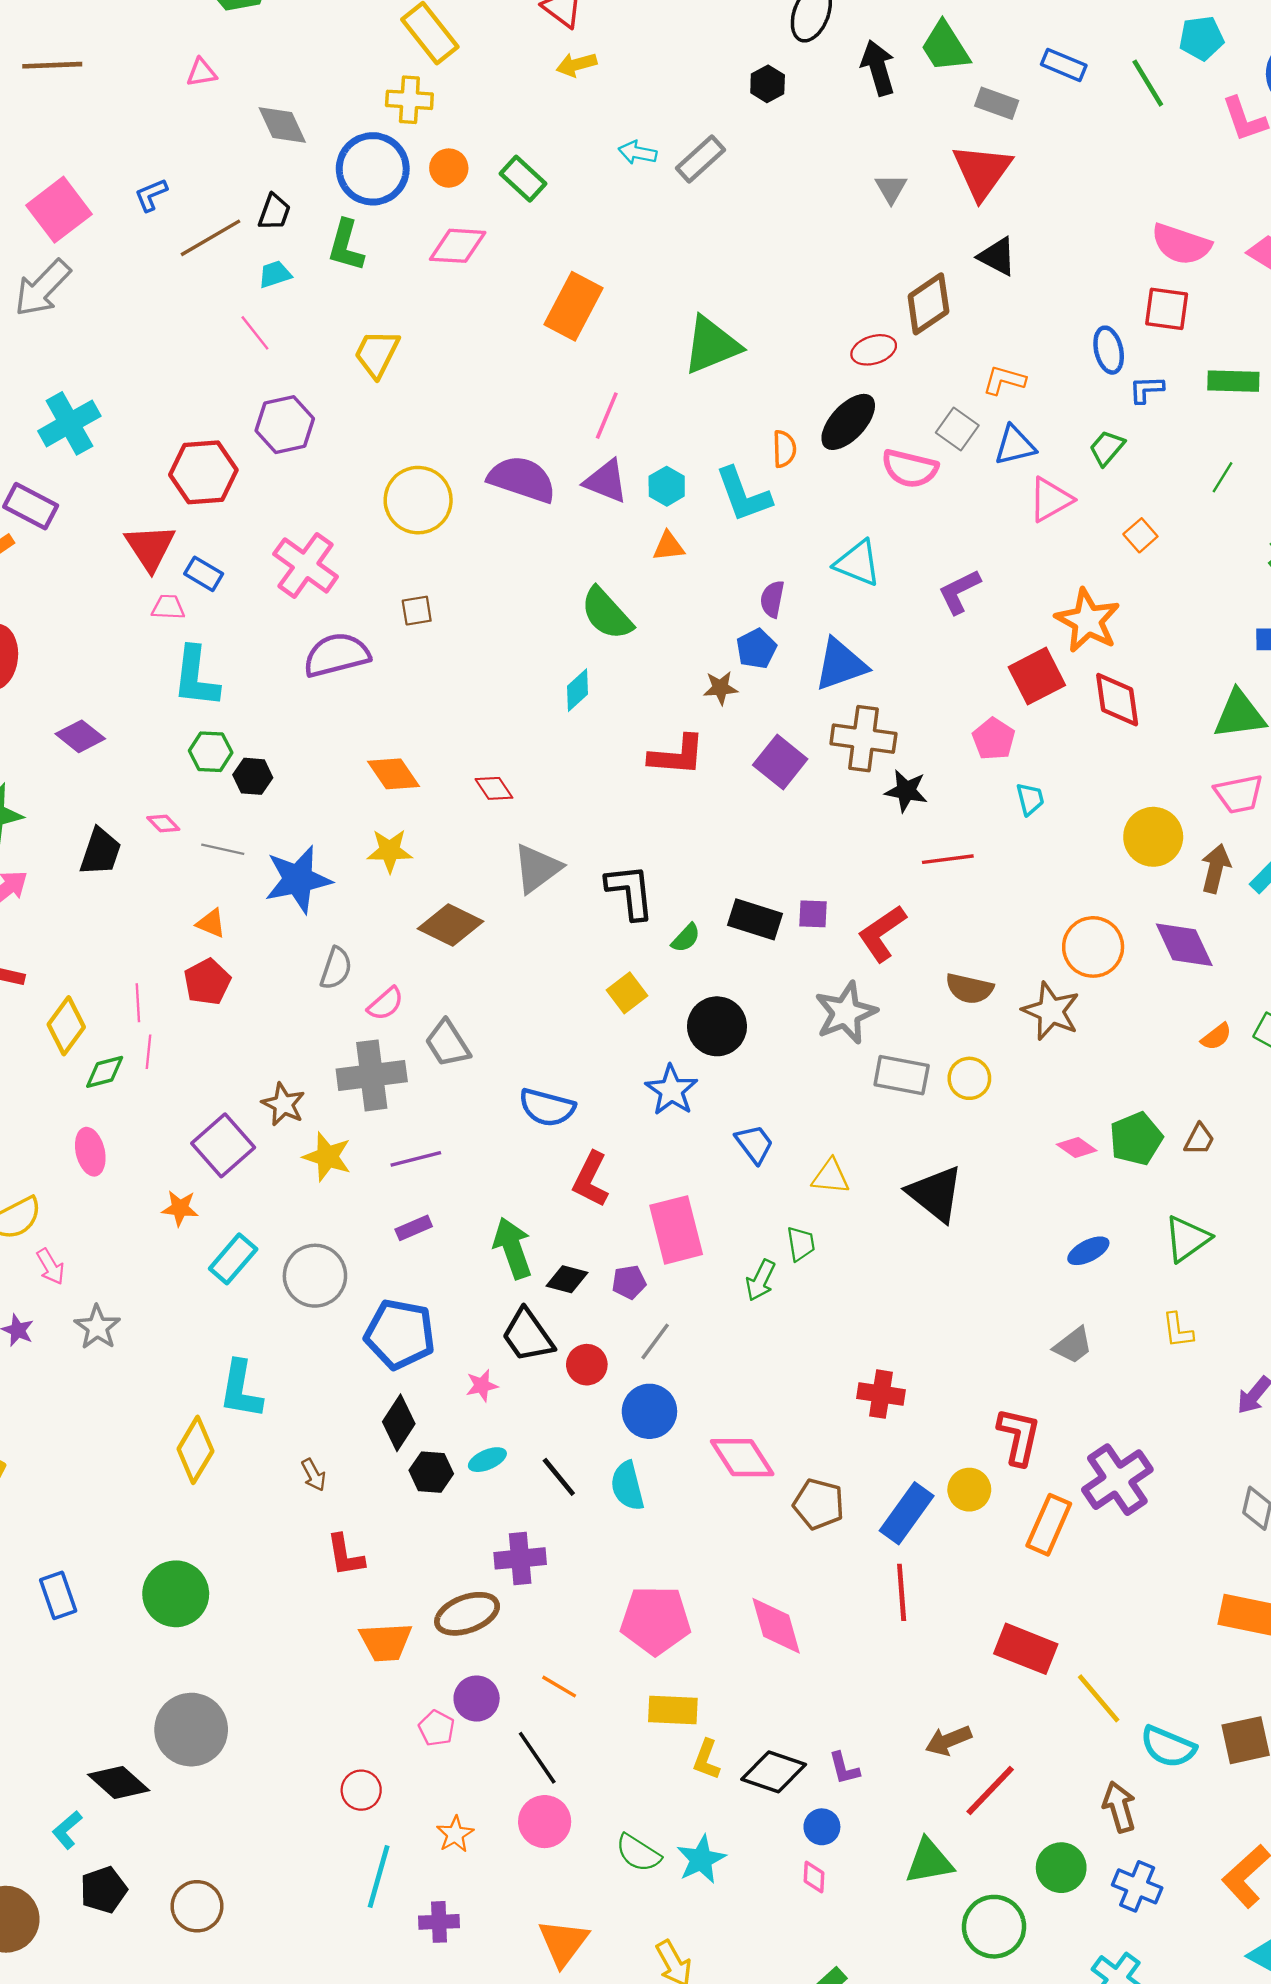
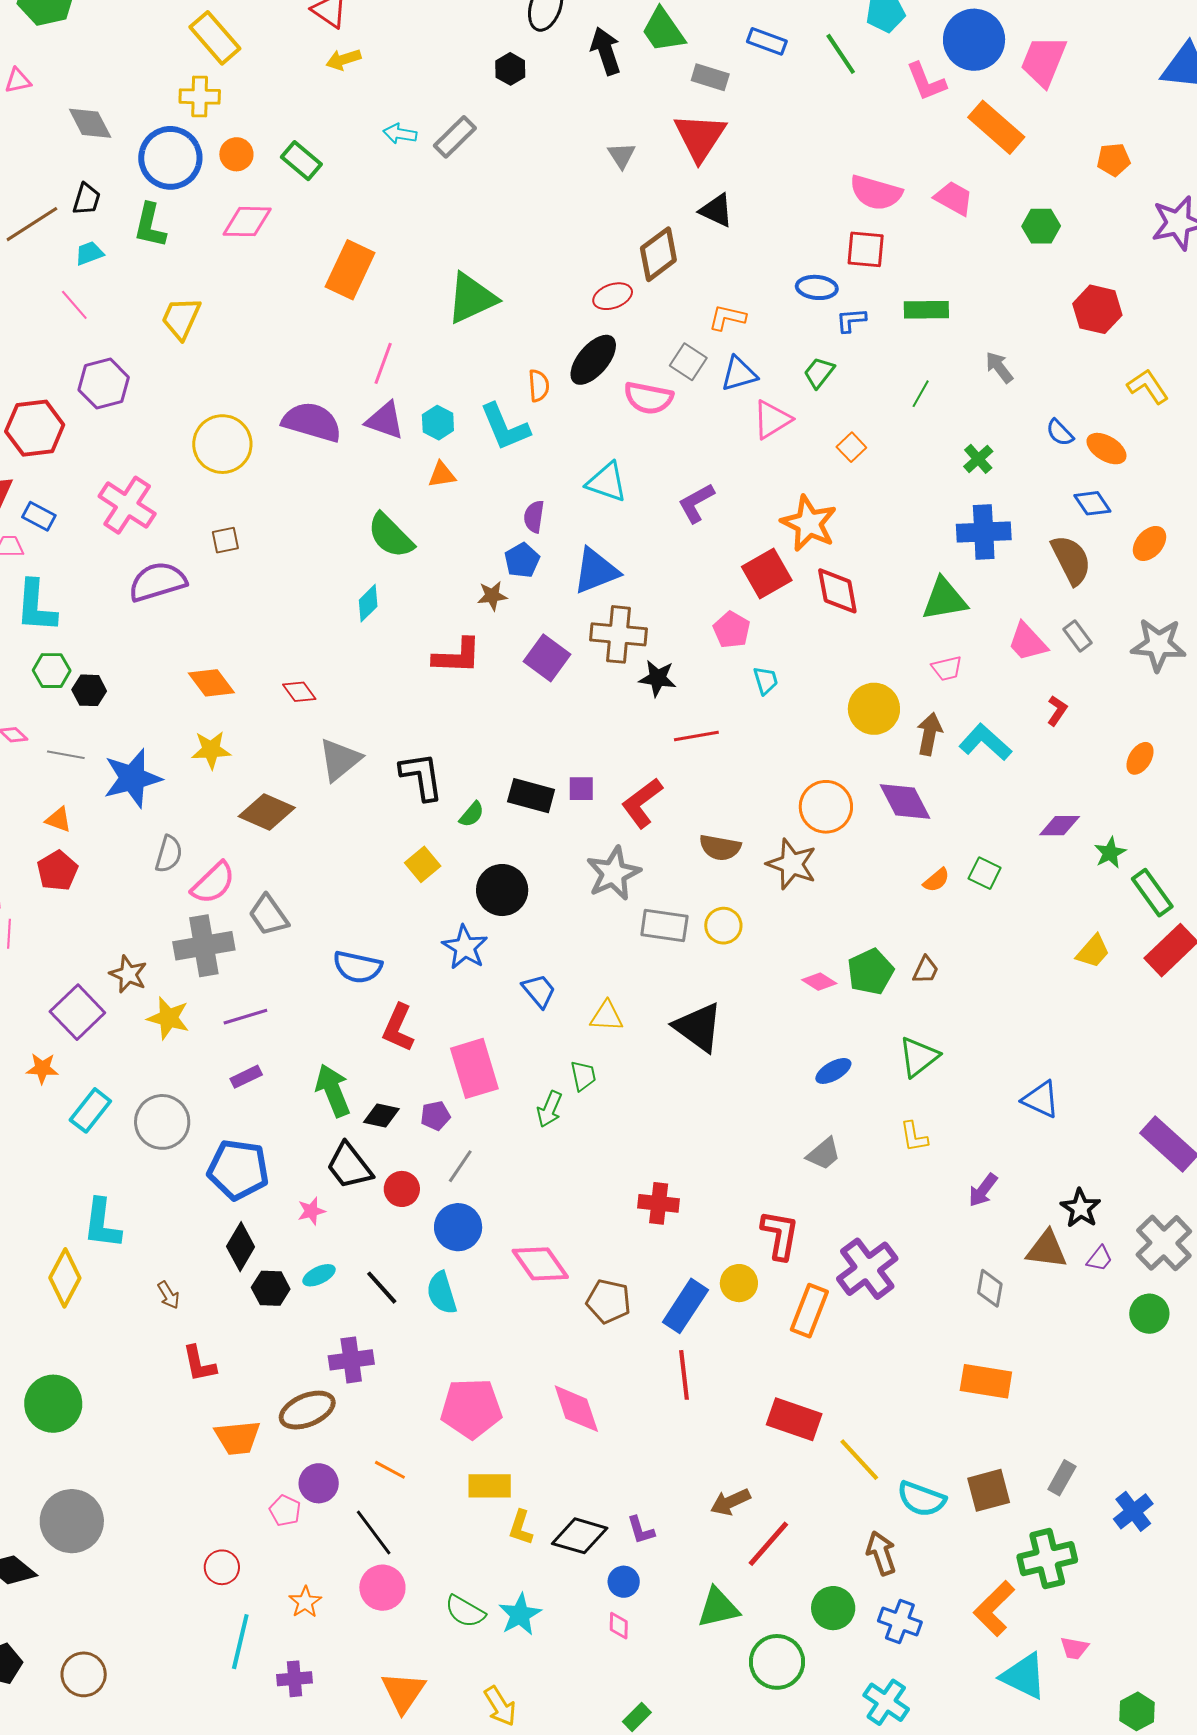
blue ellipse: (1109, 350) -> (817, 287), turned -69
pink trapezoid: (1239, 794) -> (947, 668), size x0.7
pink semicircle: (386, 1004) -> (213, 883), size x1.4

